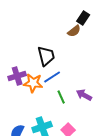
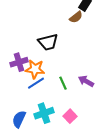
black trapezoid: (46, 56) -> (48, 42), turned 90
blue line: (52, 77) -> (36, 83), moved

